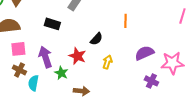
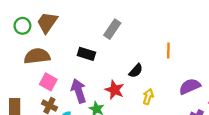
pink square: (18, 49) -> (48, 82), turned 35

